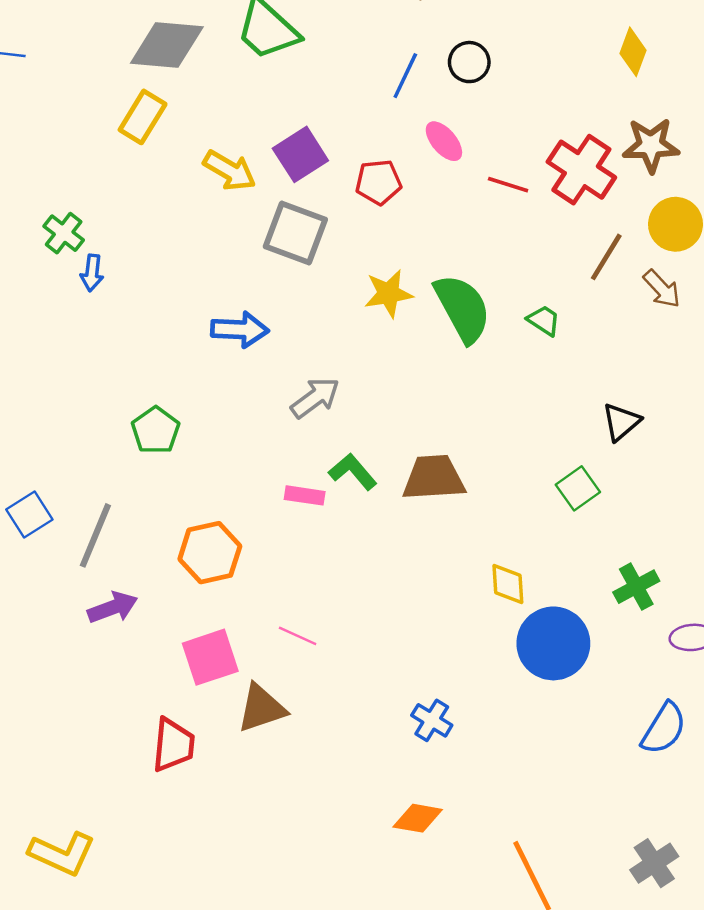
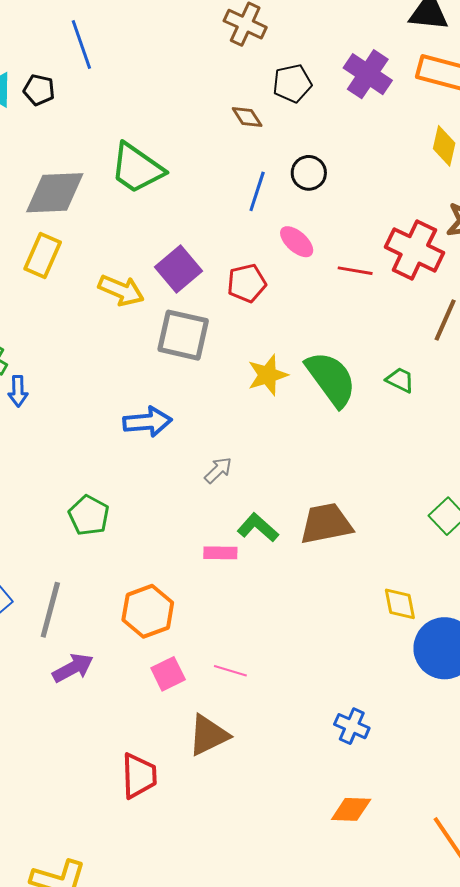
gray arrow: (315, 398) -> (218, 470), size x0.7
pink square: (210, 657) -> (168, 674), moved, size x0.7

